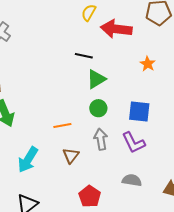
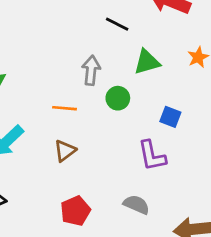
green triangle: (96, 79) -> (147, 62), moved
blue square: (139, 111) -> (170, 117), size x0.7
gray arrow: (101, 139) -> (91, 70), moved

